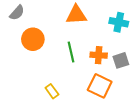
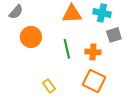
cyan cross: (119, 22) -> (102, 13), moved
gray square: (121, 60) -> (114, 35), moved

